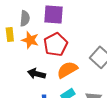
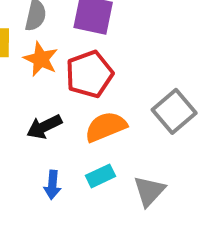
black arrow: (36, 74) -> (44, 127), turned -48

